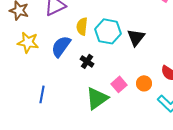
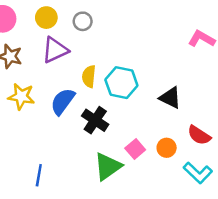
black triangle: (136, 37) -> (170, 98), moved, turned -42
black cross: (87, 61) -> (95, 120), size x1.5
blue line: (42, 94) -> (39, 175), moved

